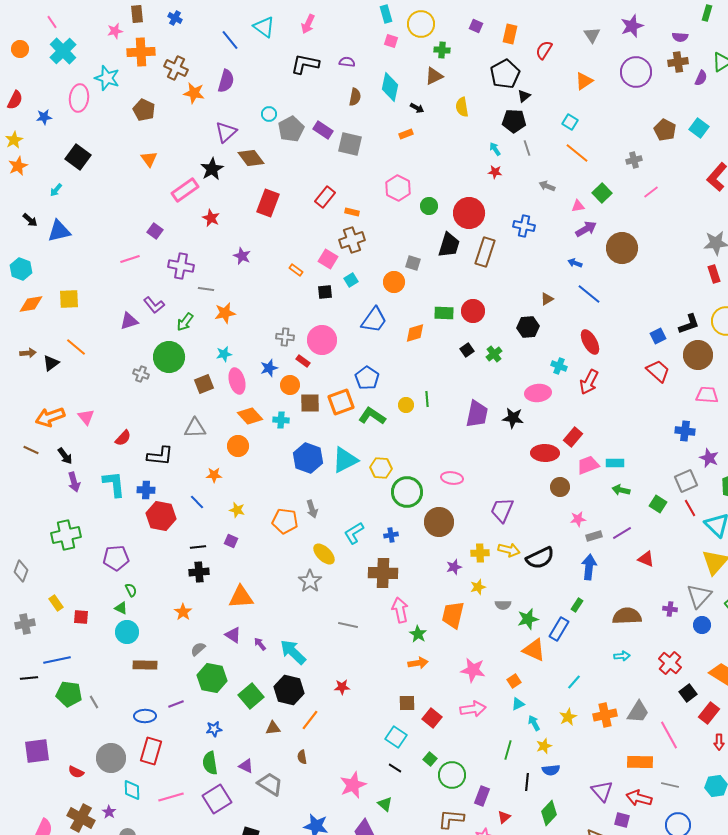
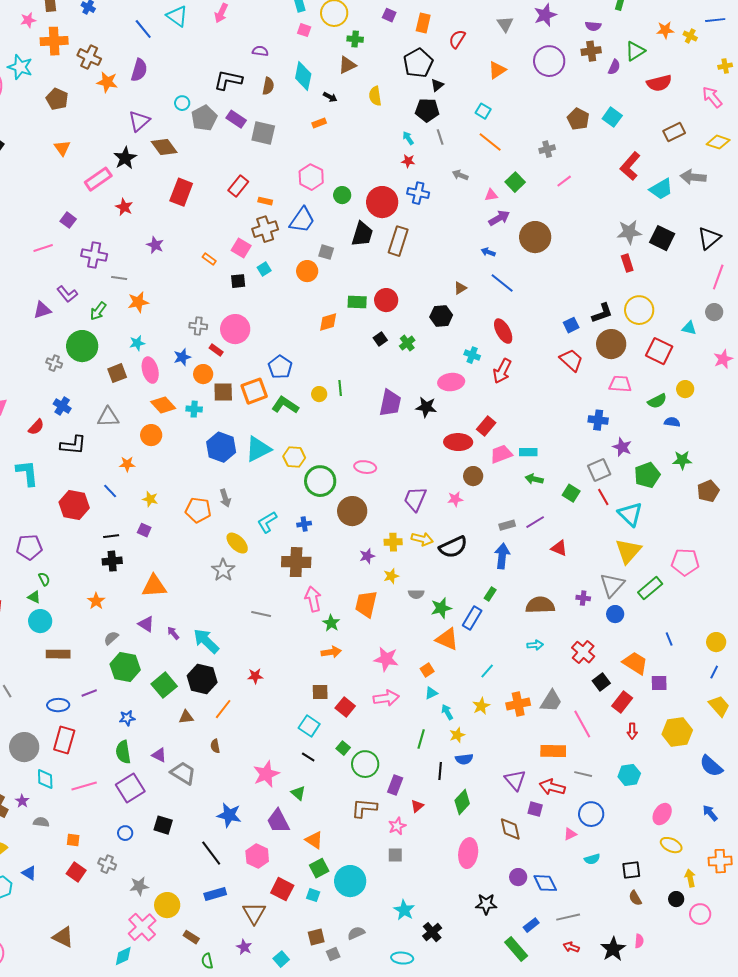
black L-shape: (305, 64) -> (228, 80), moved
blue cross: (524, 226) -> (418, 193), moved
blue trapezoid: (374, 320) -> (302, 220), moved
blue cross: (146, 490) -> (62, 406), moved, turned 30
pink star: (578, 519) -> (455, 499), moved

